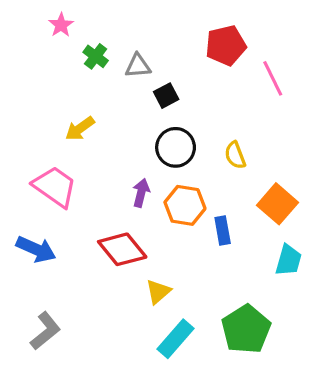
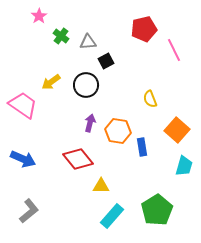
black circle: (176, 147) -> (86, 85), moved
pink trapezoid: (55, 187) -> (23, 105), moved
yellow triangle: (158, 292) -> (101, 186), turned 42

